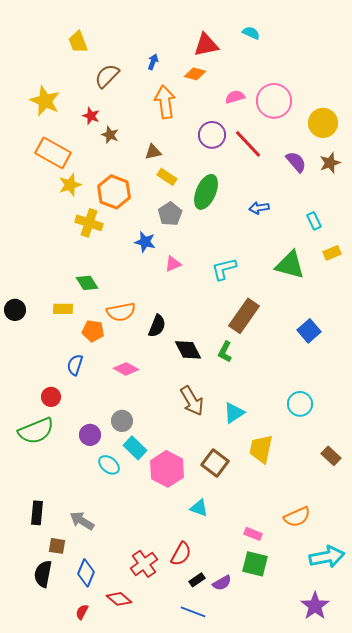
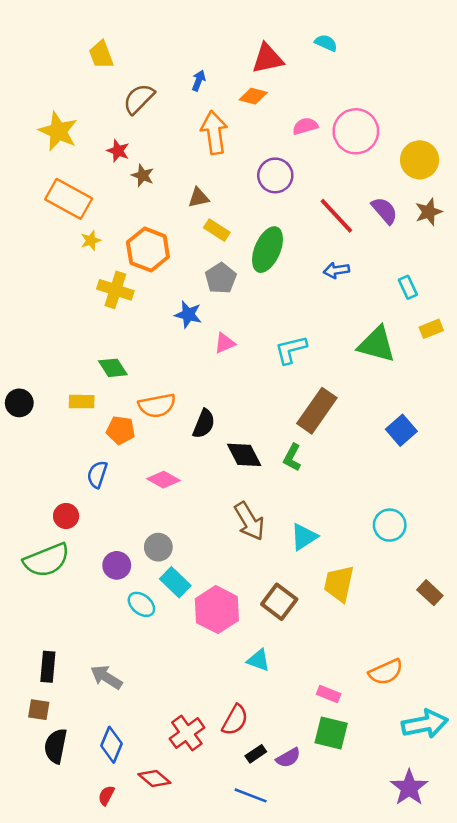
red line: (248, 144) -> (336, 216), moved
yellow star: (70, 185) -> (91, 240), size x0.7
brown square: (57, 546) -> (39, 710), moved

